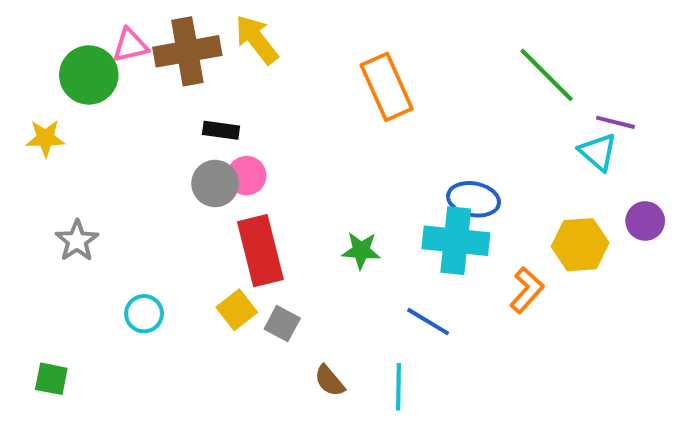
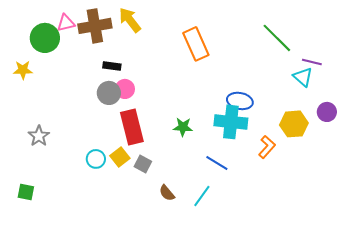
gray star: (77, 241) -> (39, 136), moved
cyan circle: (144, 314) -> (96, 159), moved
cyan line: (399, 387) -> (202, 196), turned 35

